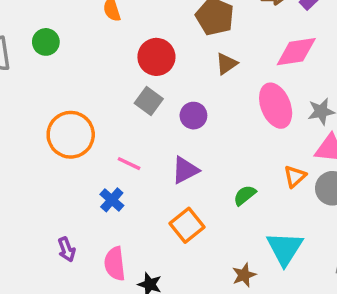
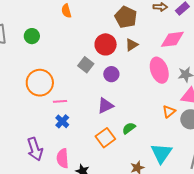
green circle: (46, 42) -> (32, 36), moved
red circle: (156, 57) -> (106, 44), moved
pink line: (129, 164) -> (60, 101), moved, turned -32
green semicircle: (245, 195) -> (129, 128), moved
purple arrow: (67, 249) -> (35, 149), size x1.6

